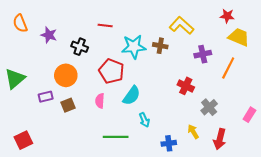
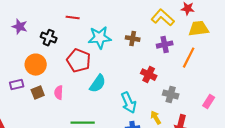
yellow L-shape: (182, 25) -> (163, 18), moved
yellow trapezoid: (239, 37) -> (199, 29), turned -30
brown cross: (160, 46) -> (133, 39), moved
pink semicircle: (100, 101) -> (59, 93), moved
gray cross: (209, 107) -> (171, 95), turned -35
cyan arrow: (144, 120) -> (129, 103), moved, size x1.5

